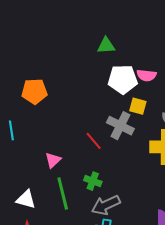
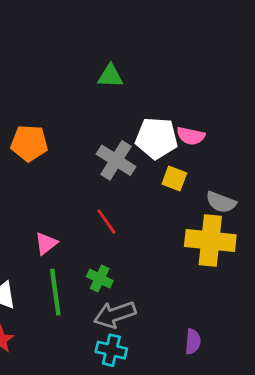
green triangle: (106, 46) -> (110, 76), moved
gray cross: (120, 126) -> (116, 160), moved

